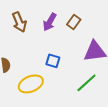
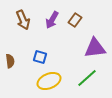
blue square: (53, 61) -> (40, 57), moved
yellow ellipse: (31, 84) -> (49, 81), moved

